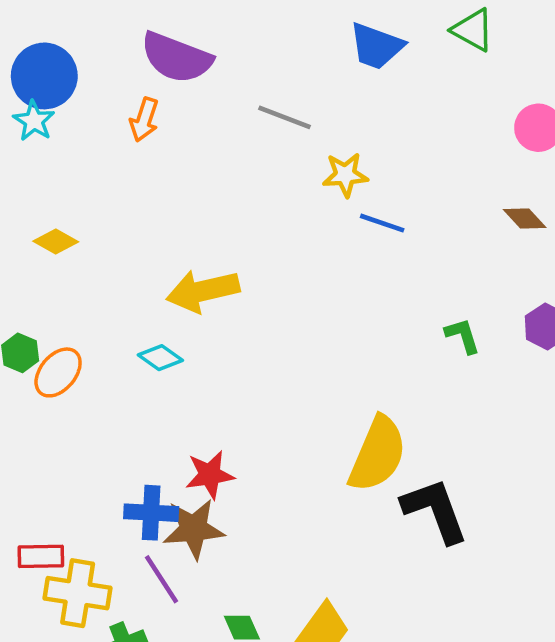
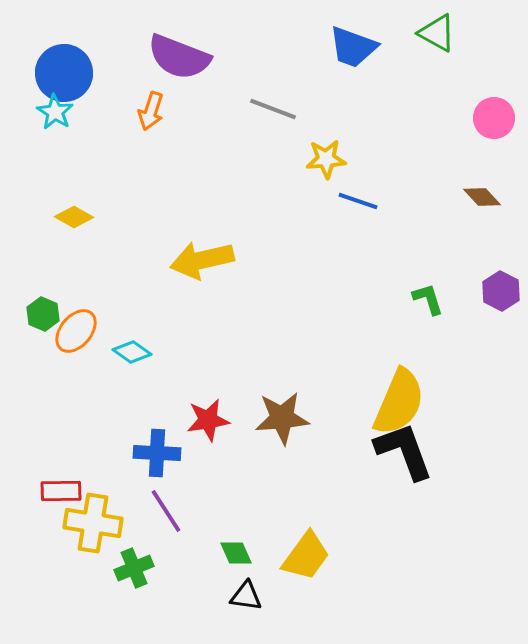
cyan diamond: (160, 358) -> (132, 352), moved
yellow semicircle: (378, 454) -> (399, 402), moved
brown star: (194, 529) -> (282, 418), moved

